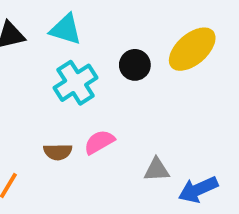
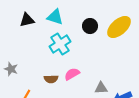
black circle: (135, 65) -> (90, 26), moved

